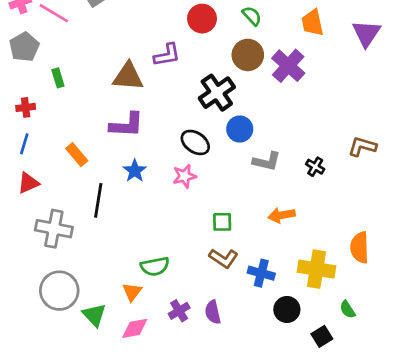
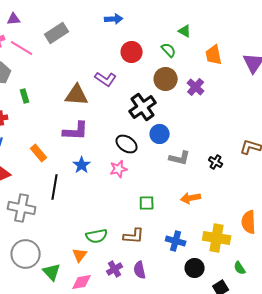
purple L-shape: (167, 55) -> (106, 79), turned 45
purple cross: (288, 66) -> (196, 87), size x0.7
brown L-shape: (224, 258) -> (134, 236), moved, turned -30

